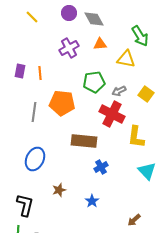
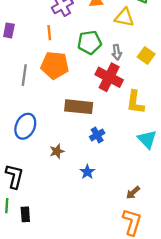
orange line: (40, 73) -> (49, 33), moved
gray arrow: (119, 91) -> (117, 52), turned -72
brown star: (59, 190) -> (57, 151), moved

